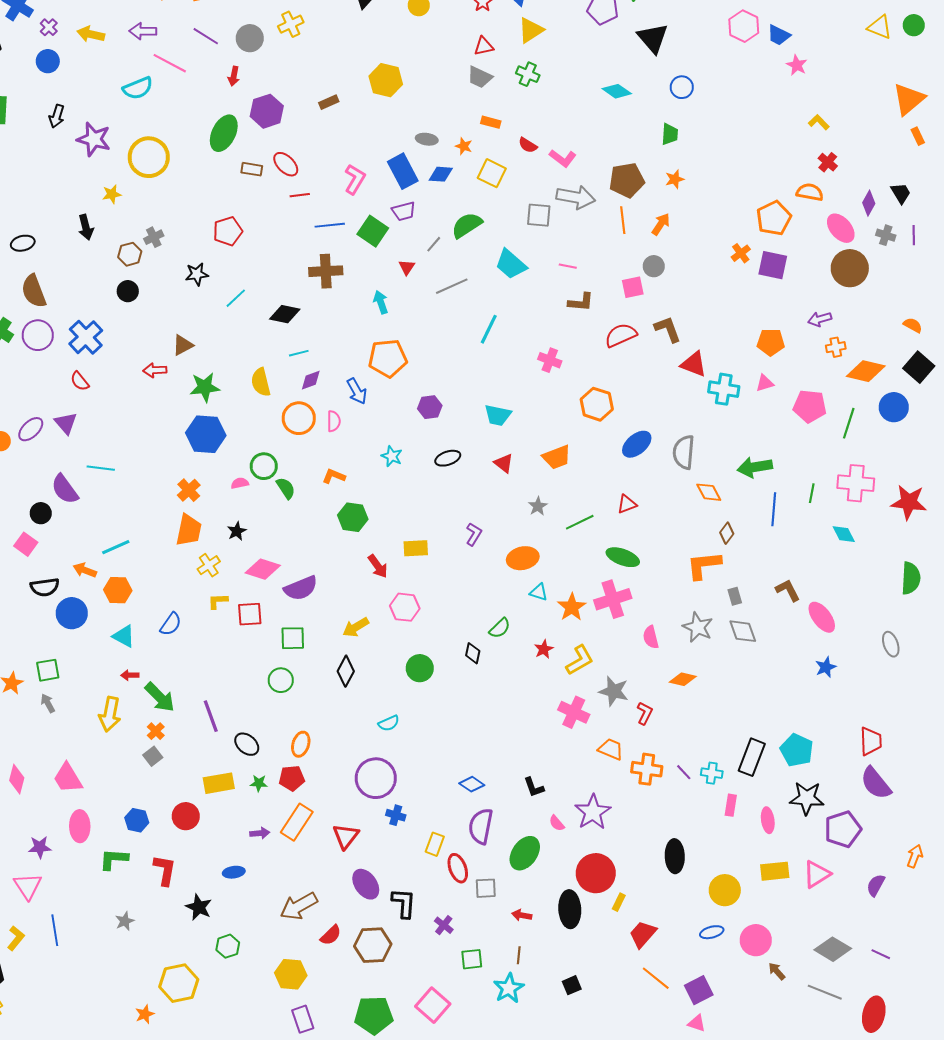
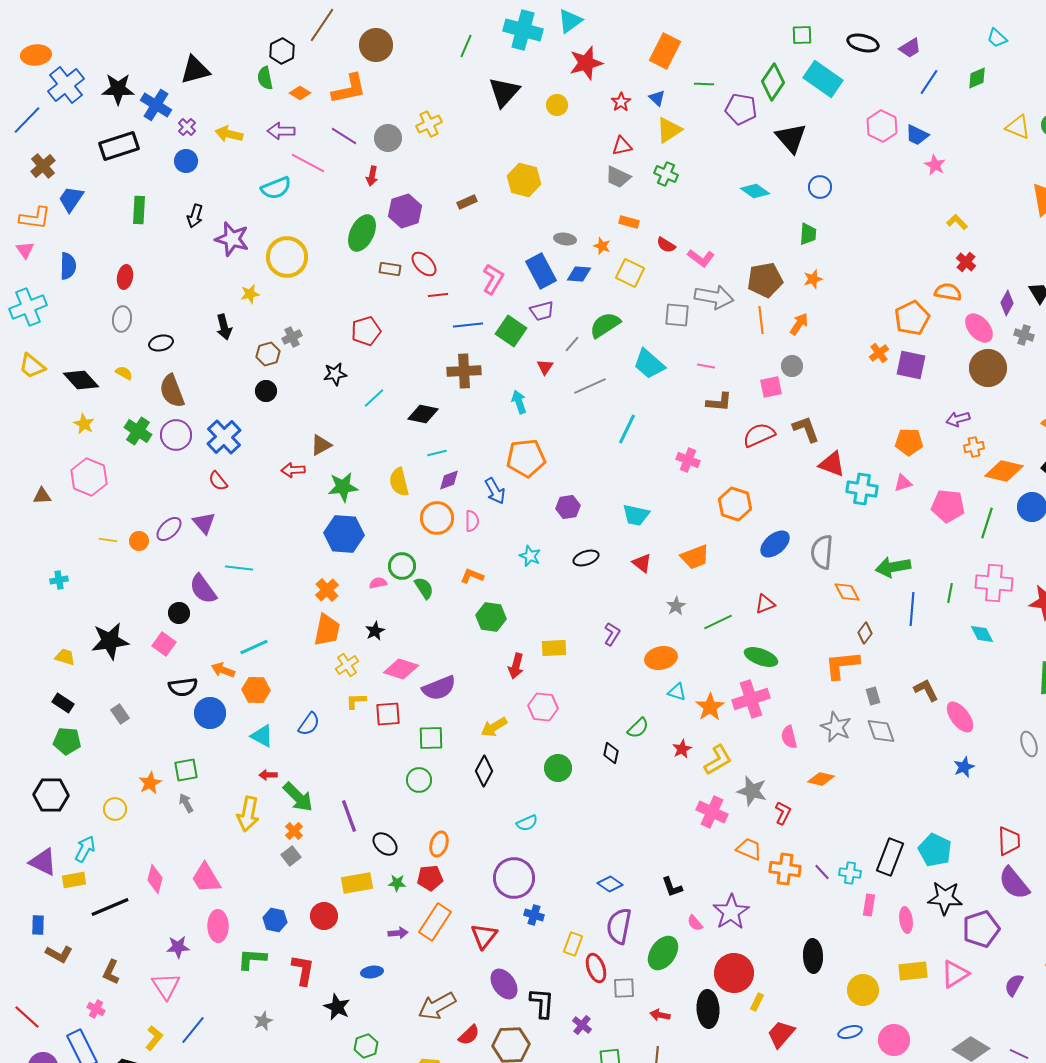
red arrow: (378, 566) -> (516, 666), turned 50
blue line: (55, 930) -> (193, 1030), turned 48

